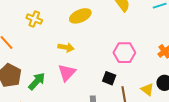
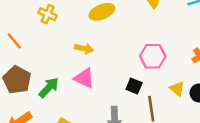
pink triangle: (67, 73) -> (84, 78), turned -48
yellow triangle: (147, 90) -> (177, 89), moved

